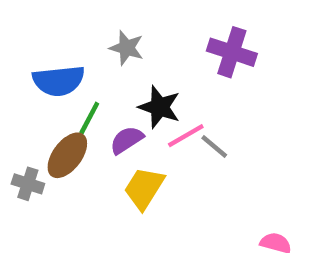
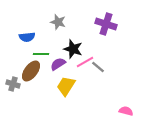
blue semicircle: (59, 81) -> (27, 37), size x0.7
green line: (89, 118) -> (41, 54), turned 63

